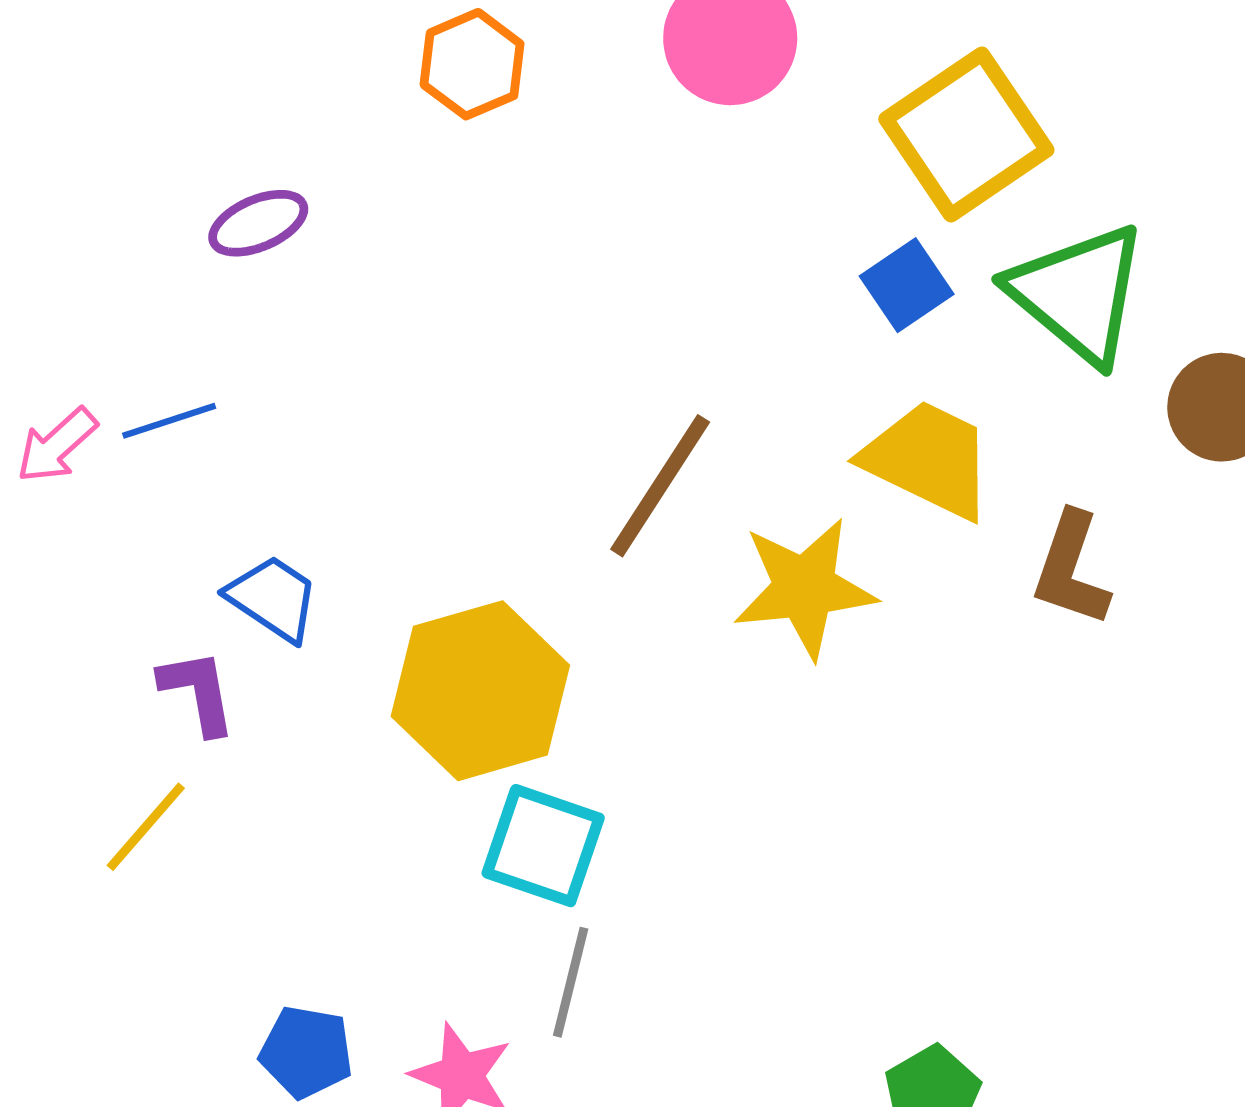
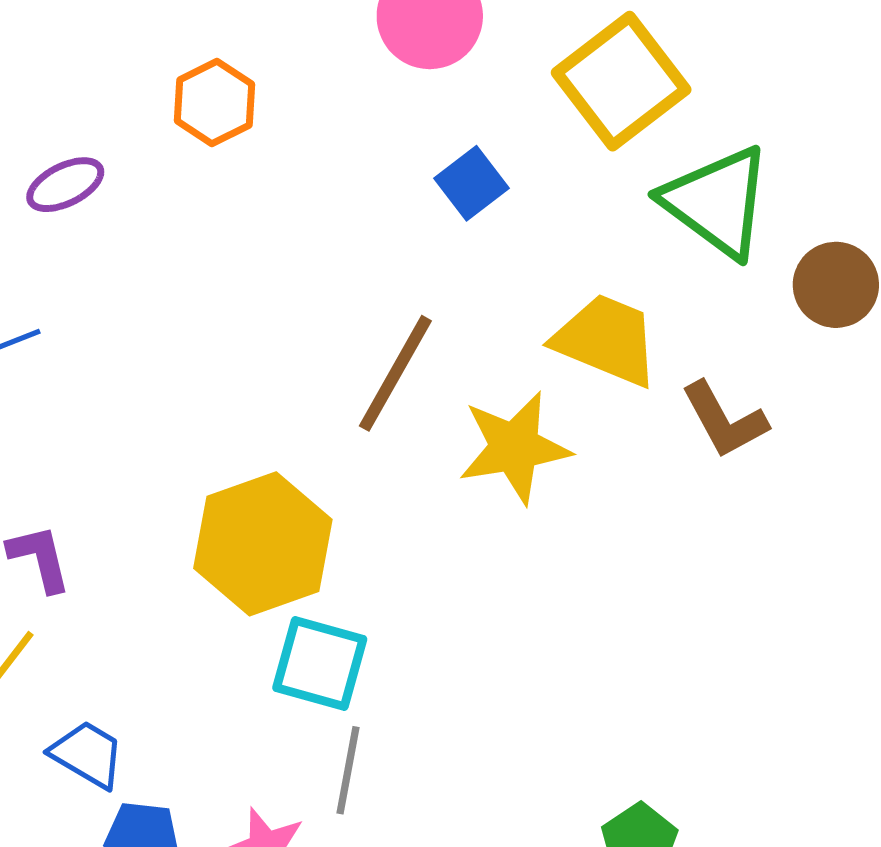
orange hexagon: (472, 64) -> (214, 103), moved
blue square: (907, 285) -> (471, 183), moved
brown L-shape: (1071, 569) -> (724, 420), turned -44
blue trapezoid: (273, 598) -> (87, 754), moved

